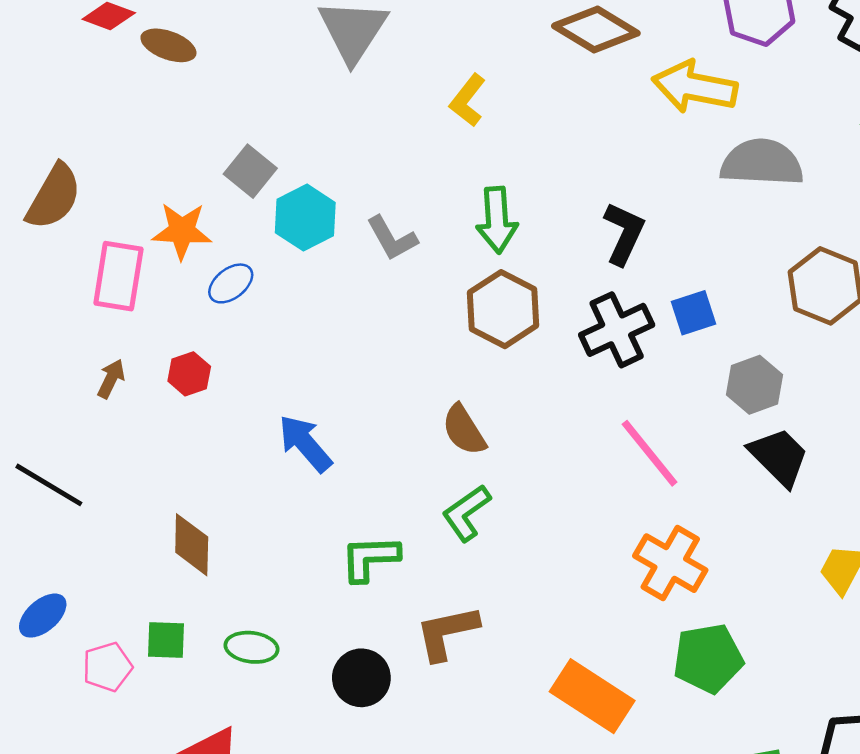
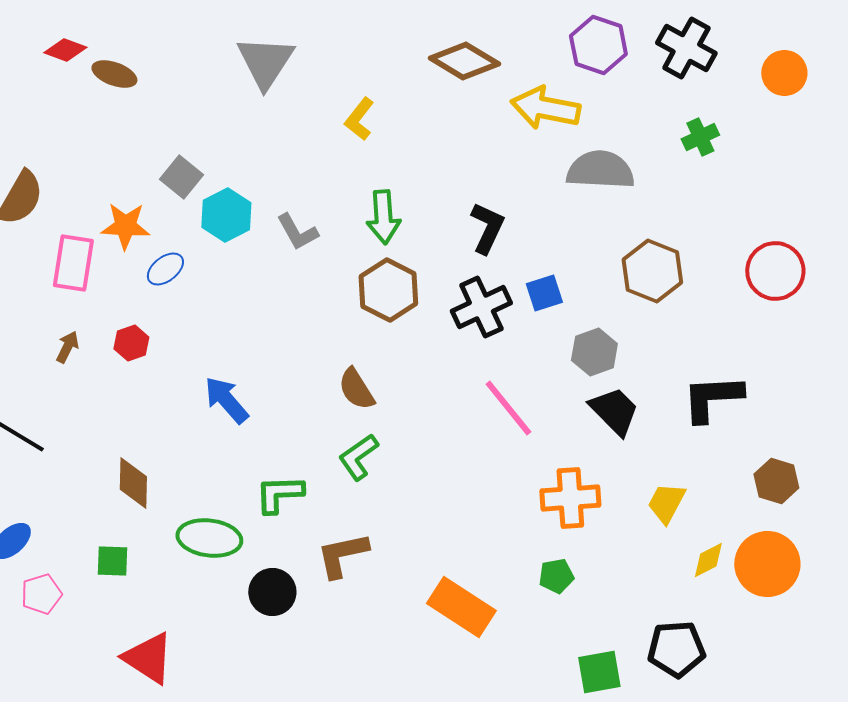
orange cross: (670, 563) -> (570, 498), moved, turned -34
green ellipse: (252, 647) -> (209, 538), moved, size x1.5
green pentagon: (708, 658) -> (556, 576), size x0.6
pink pentagon: (107, 667) -> (41, 594), moved

